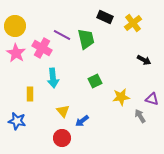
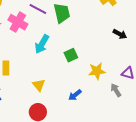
cyan arrow: (53, 78) -> (42, 44), moved, turned 36
blue arrow: (82, 121) -> (75, 95), moved

